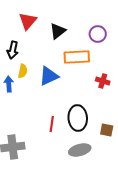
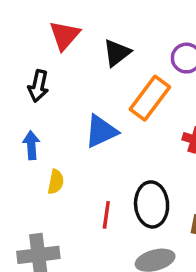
orange rectangle: (77, 57) -> (150, 98), turned -50
yellow semicircle: (23, 71) -> (56, 182), moved

